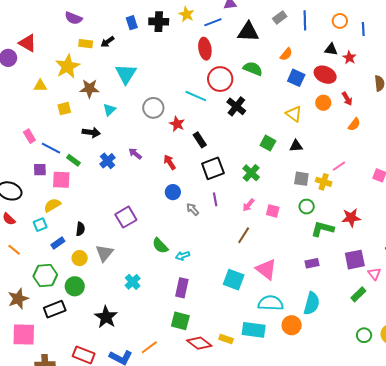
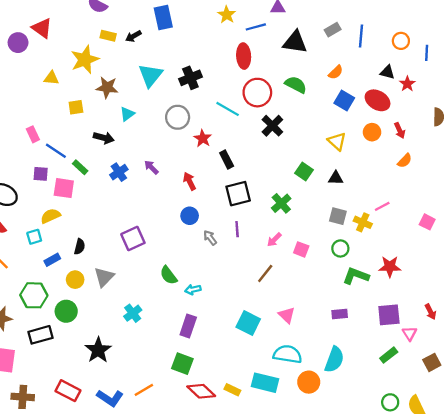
black cross: (159, 22) -> (190, 78), moved, turned -30
blue rectangle: (132, 23) -> (163, 17), size x1.5
pink triangle: (266, 269) -> (287, 315), size x0.7

